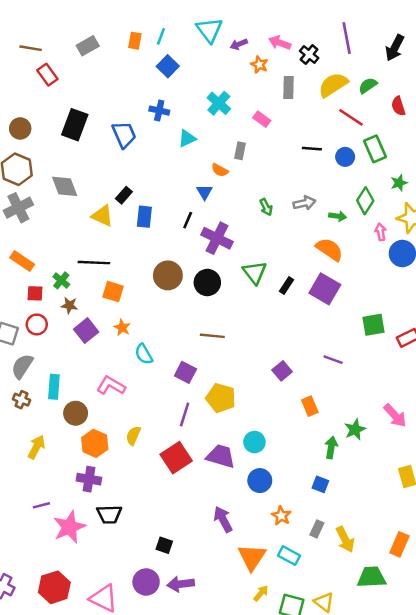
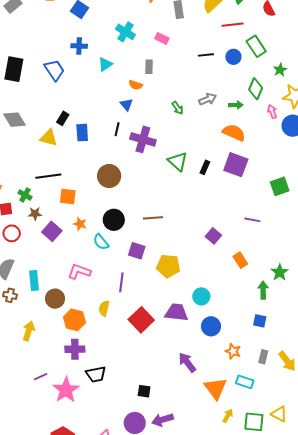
red line: (351, 117) -> (233, 25), turned -30
black circle: (207, 283) -> (114, 220), moved
purple line: (185, 414) -> (121, 282), moved

